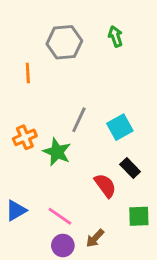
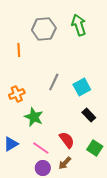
green arrow: (115, 36) -> (79, 25), size x1.5
green star: (57, 152) -> (34, 117), moved
red semicircle: (105, 186) -> (67, 140), moved
green square: (139, 216) -> (95, 148), turned 35

